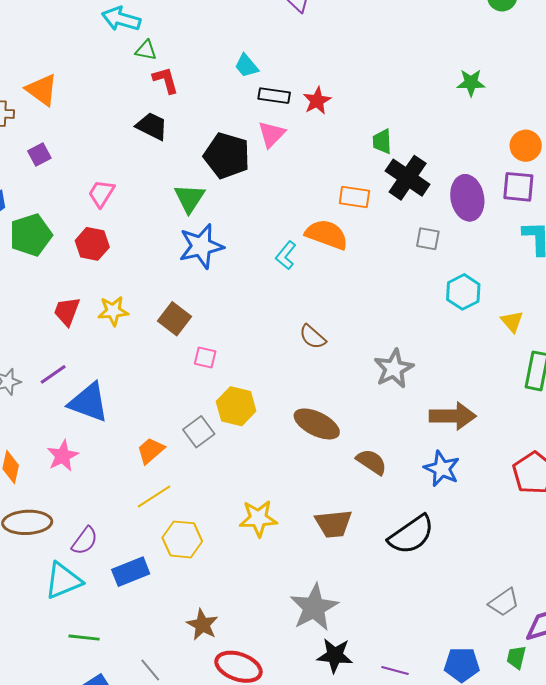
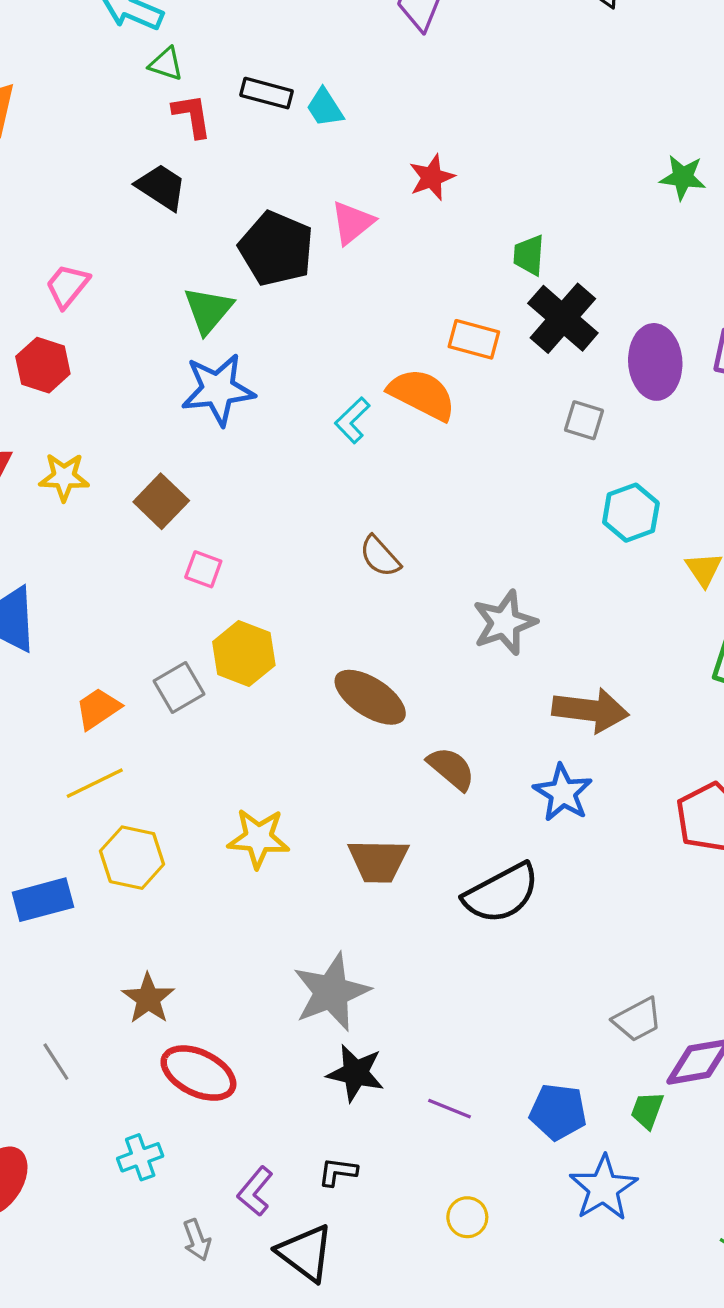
black rectangle: (274, 96) -> (266, 93), moved

